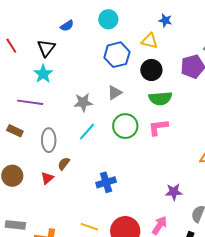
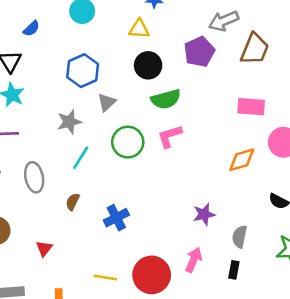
blue hexagon: (117, 55) -> (83, 71), moved
brown semicircle: (64, 164) -> (73, 202), moved
red triangle: (47, 178) -> (44, 248), moved

